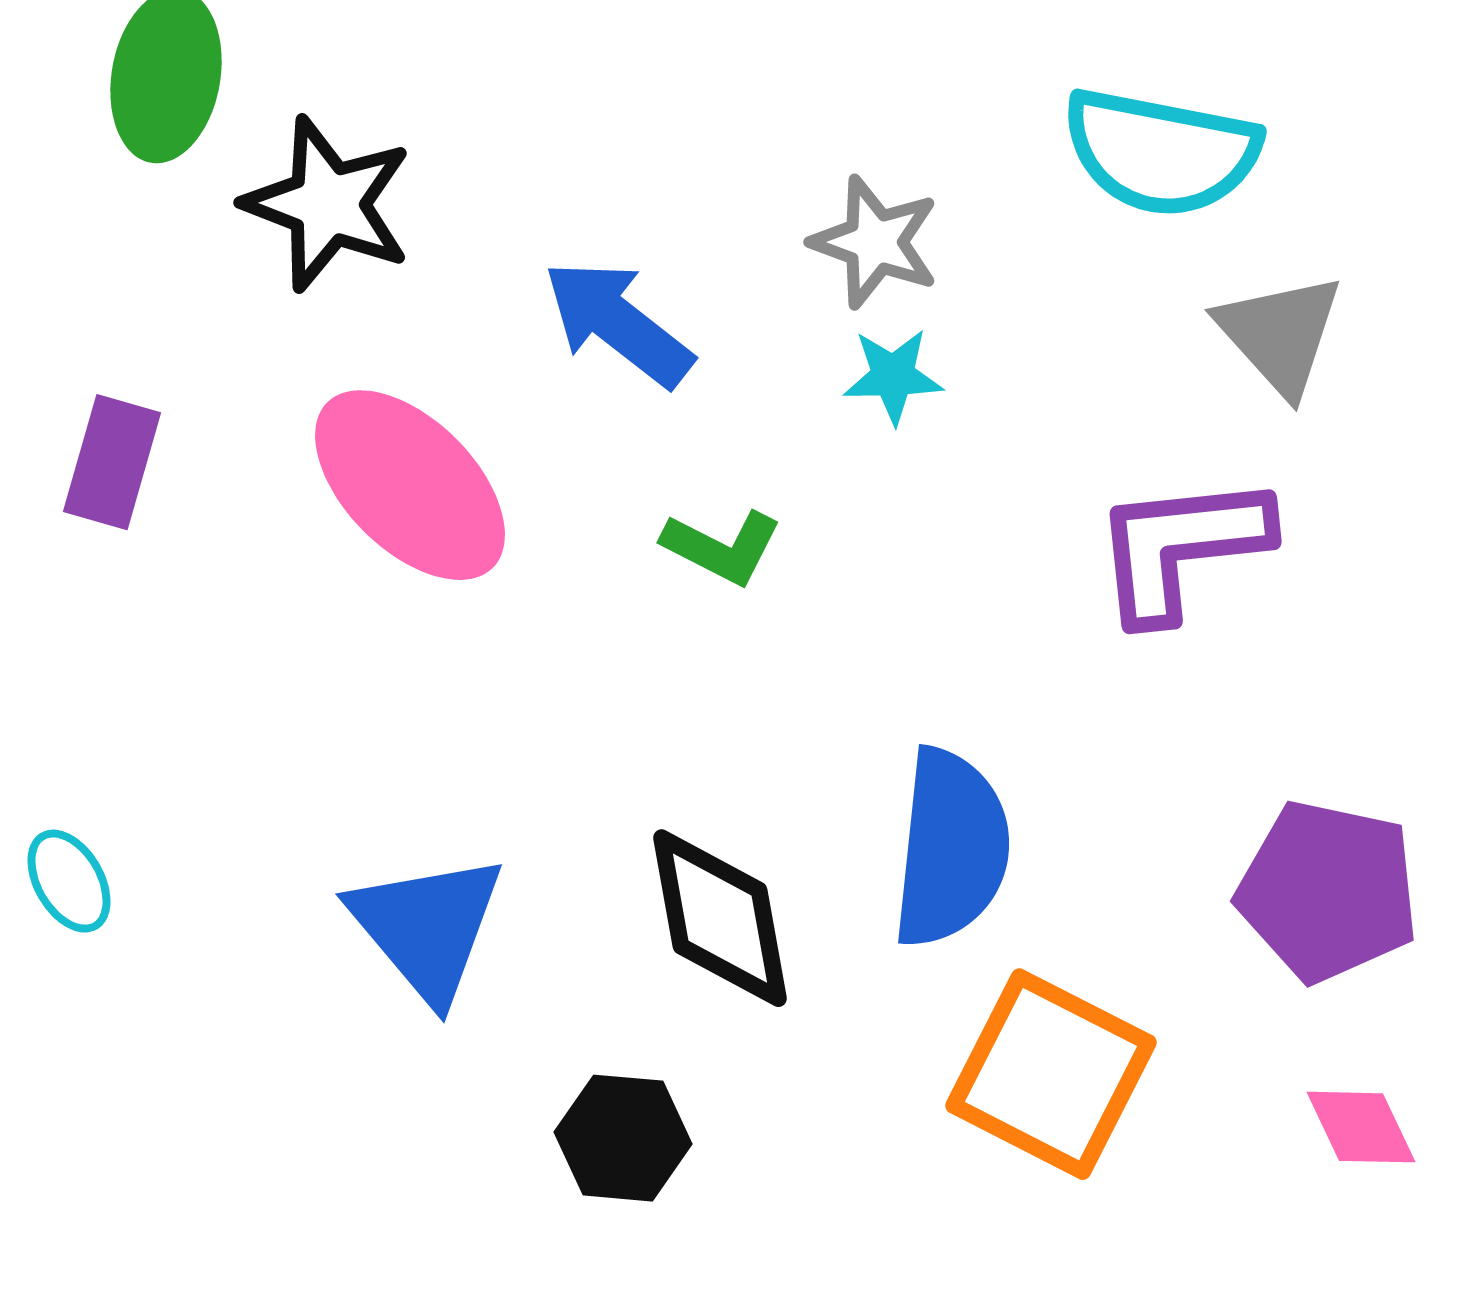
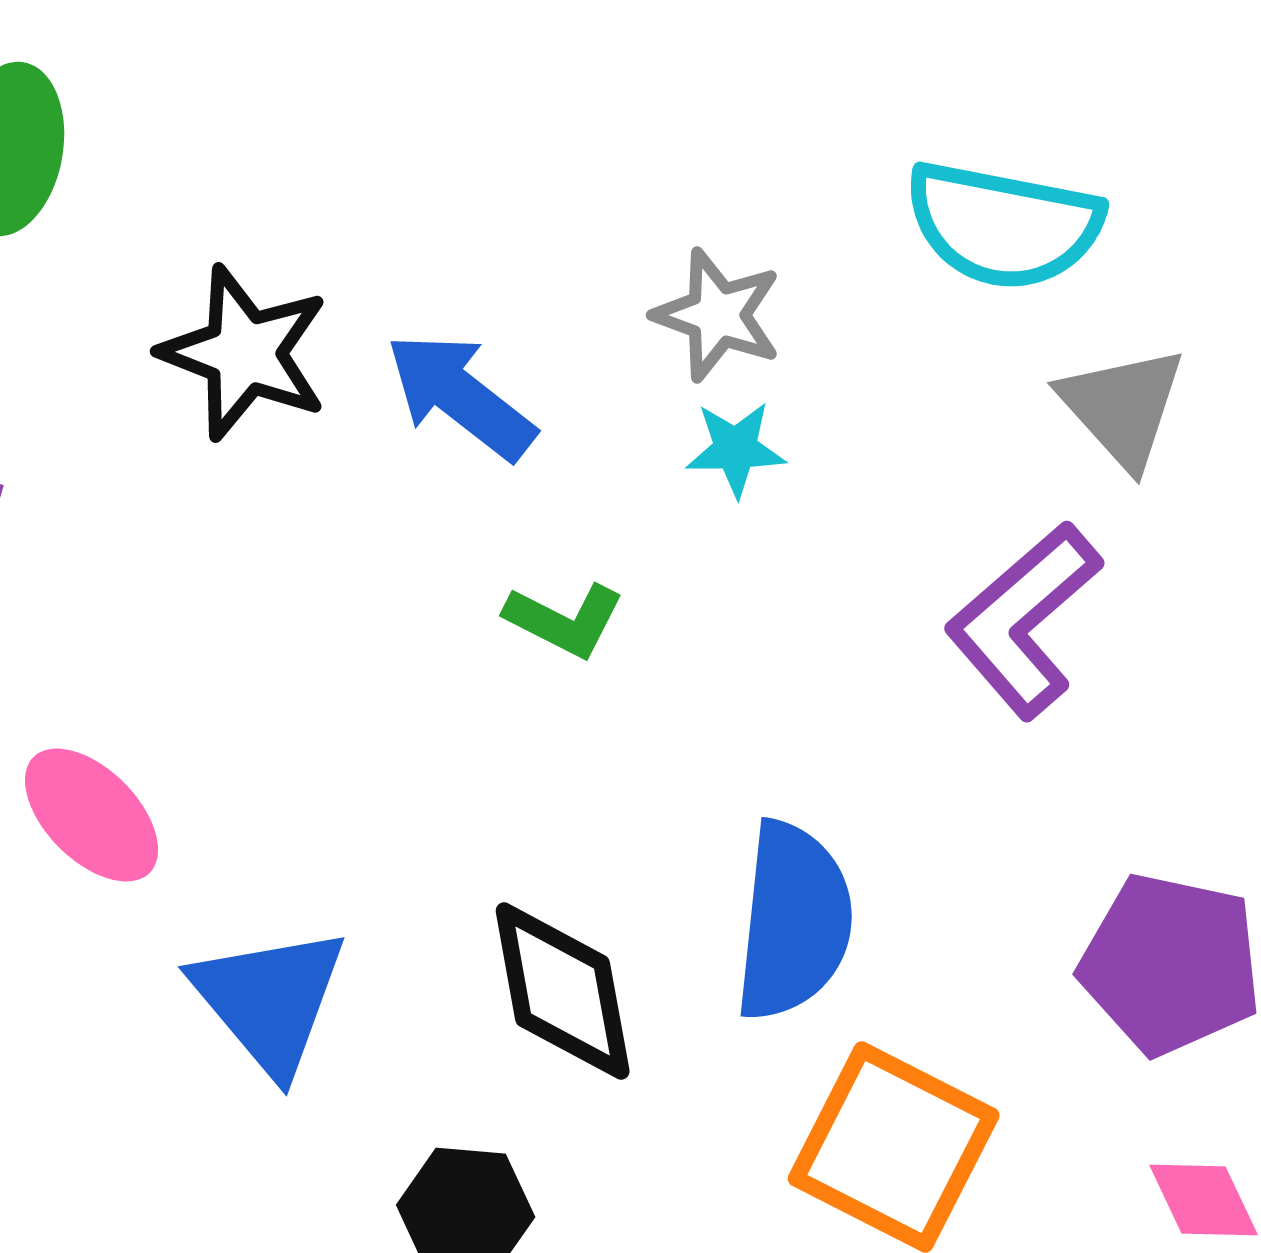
black star: (328, 204) -> (245, 353), moved
pink ellipse: (410, 485) -> (92, 815), moved, size x0.7
purple L-shape: (1181, 547) -> (1024, 620), turned -35

